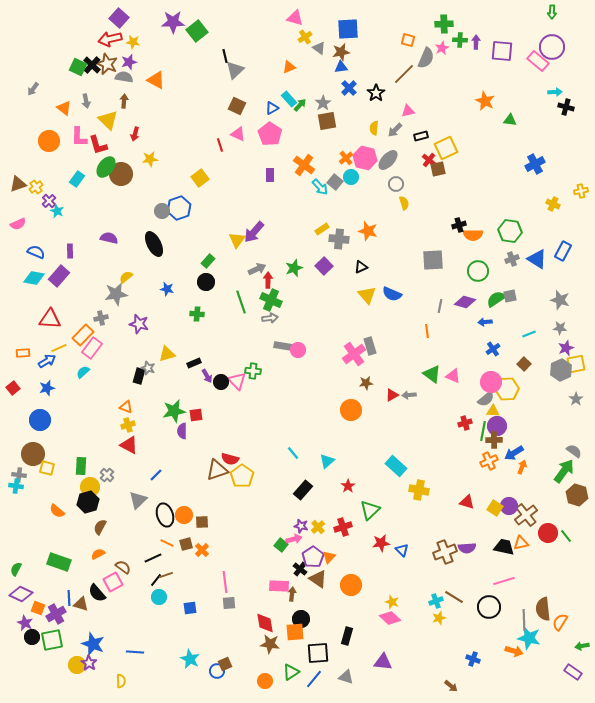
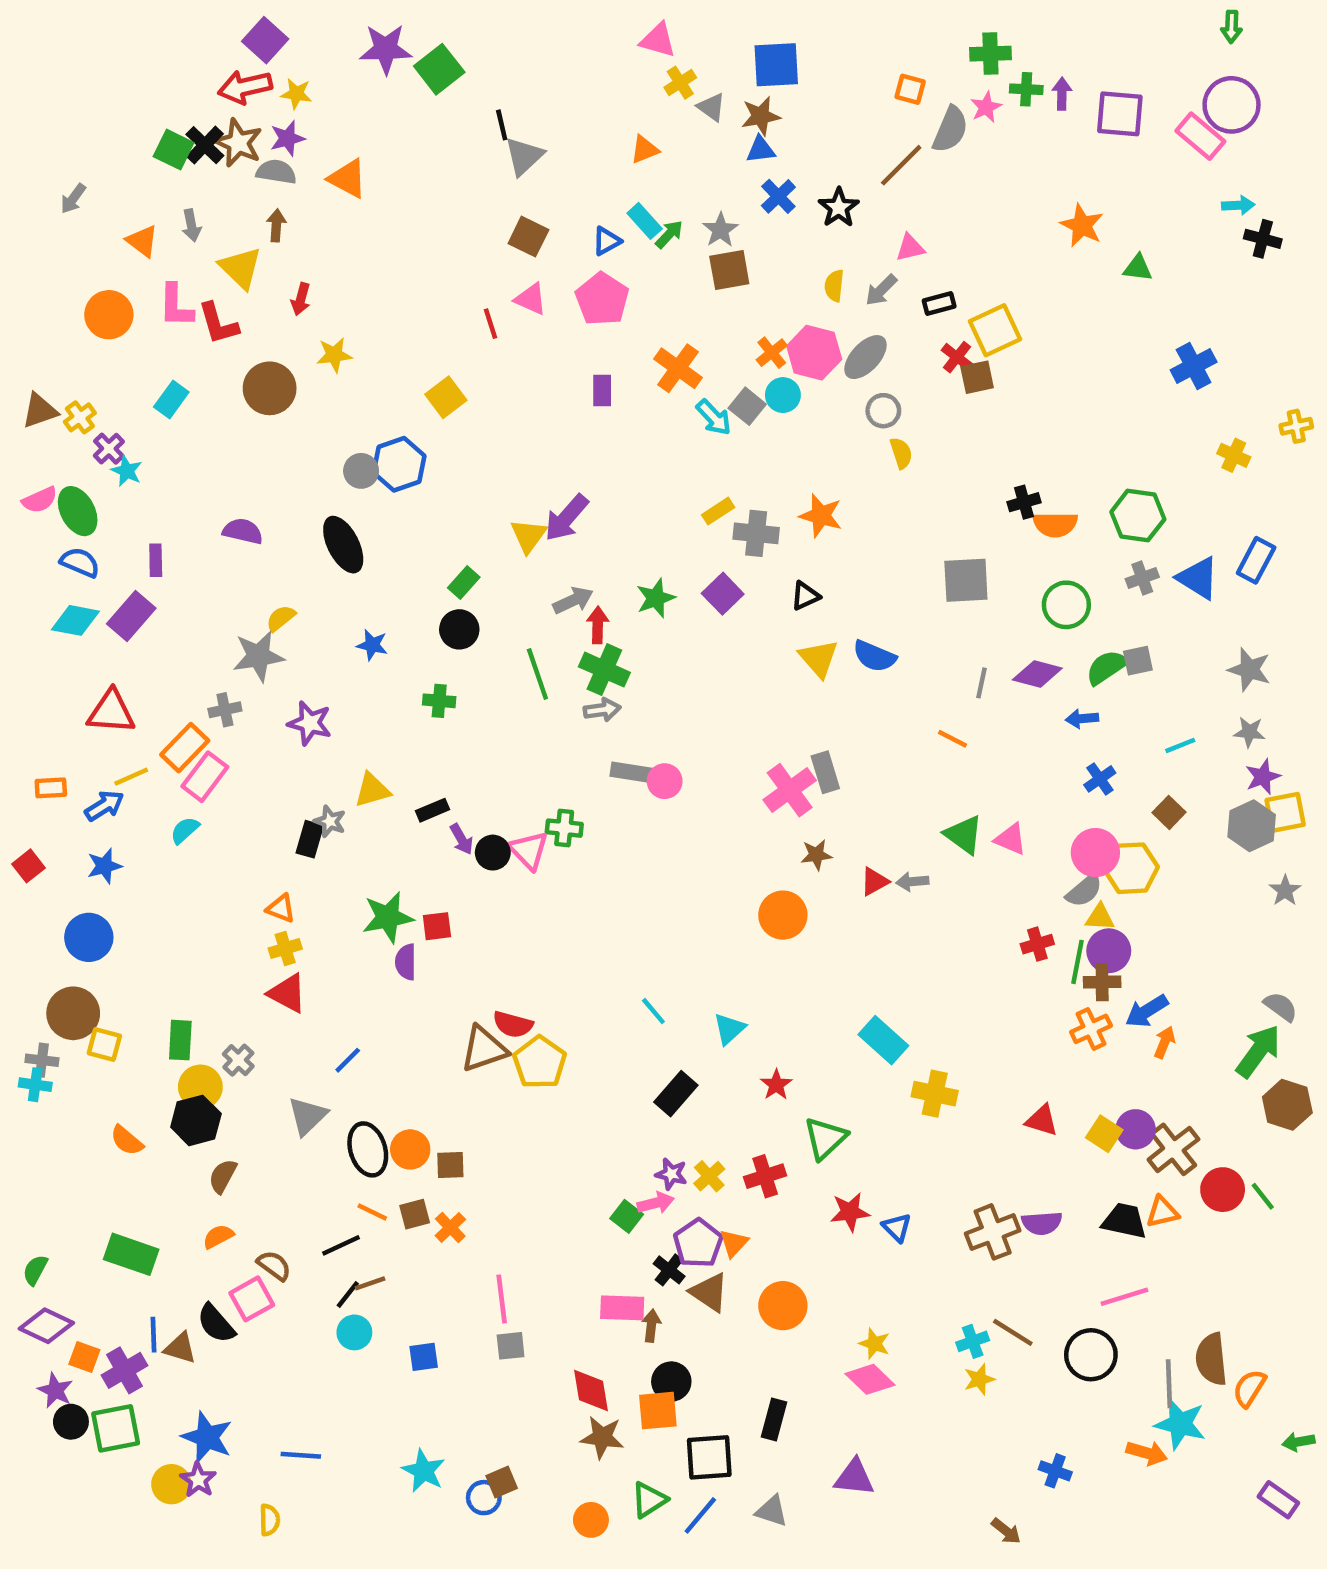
green ellipse: (106, 167) -> (78, 511), moved, turned -65
orange line: (427, 331) -> (953, 739), turned -56

